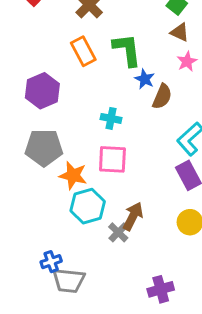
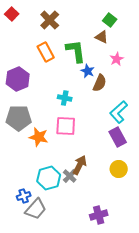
brown triangle: (180, 32) -> (102, 37), moved
cyan hexagon: (88, 206) -> (49, 178), moved
gray trapezoid: (69, 281) -> (36, 209), turned -55

